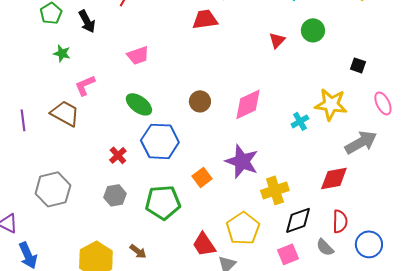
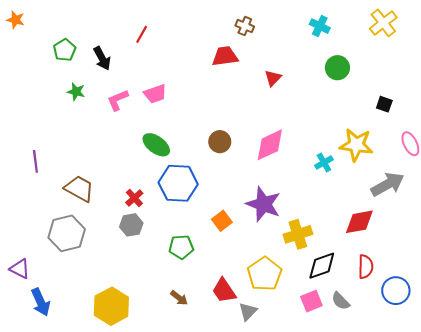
red triangle: (277, 40) -> (273, 78), moved
pink L-shape: (85, 85) -> (118, 100), moved
brown trapezoid: (65, 113) -> (79, 189), moved
gray hexagon: (115, 195) -> (131, 225), moved
green pentagon: (163, 202) -> (181, 247), size x0.7
gray semicircle: (325, 247) -> (341, 301), moved
brown arrow: (138, 251) -> (179, 298), moved

